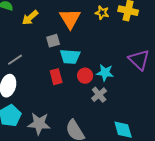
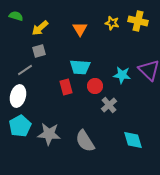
orange triangle: (70, 19) -> (80, 29), size x0.7
gray square: (53, 41) -> (39, 51), moved
cyan star: (105, 73) -> (122, 75), moved

